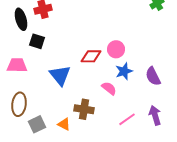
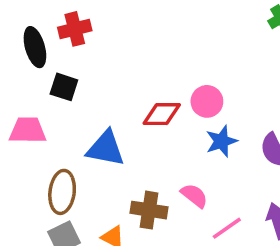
blue triangle: (60, 75) -> (106, 148), turned -40
pink semicircle: (109, 88) -> (194, 196), moved
brown ellipse: (19, 104) -> (62, 192), moved

